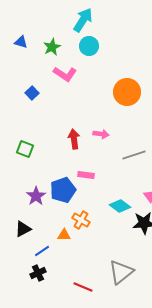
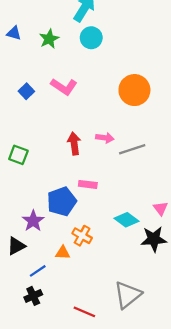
pink L-shape: (65, 74) -> (64, 87), moved
gray line: (134, 155) -> (132, 149), moved
purple star: (36, 196) -> (33, 221), moved

